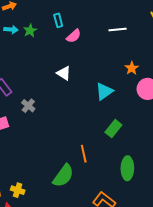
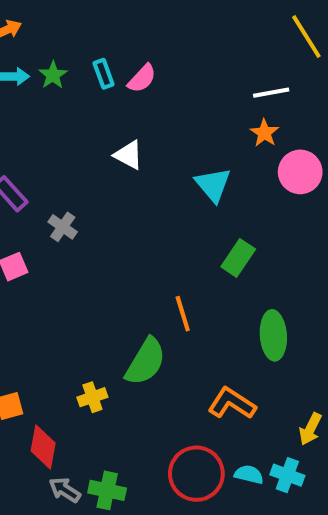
cyan rectangle: (58, 20) -> (104, 74), moved
white line: (118, 30) -> (271, 93), moved
cyan triangle: (104, 91) -> (213, 185), turned -30
yellow cross: (18, 190) -> (92, 397), moved, turned -32

